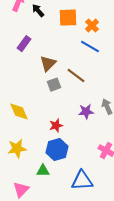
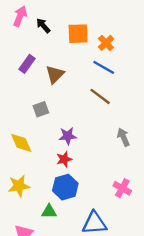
brown triangle: (48, 64) -> (55, 74), moved
brown line: (76, 76) -> (100, 96), moved
gray square: (54, 85) -> (41, 109), moved
purple star: (86, 112) -> (68, 136), moved

